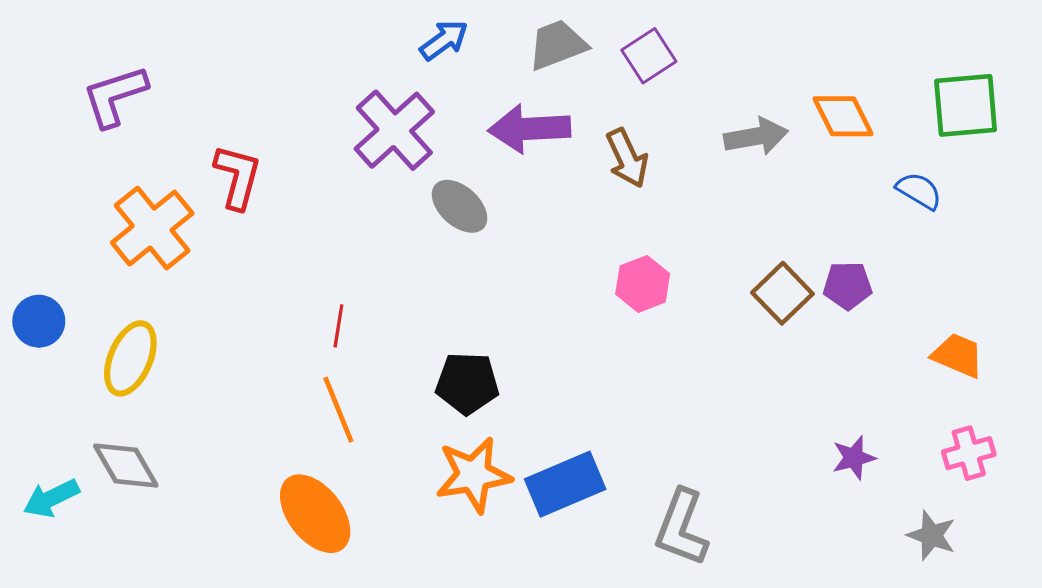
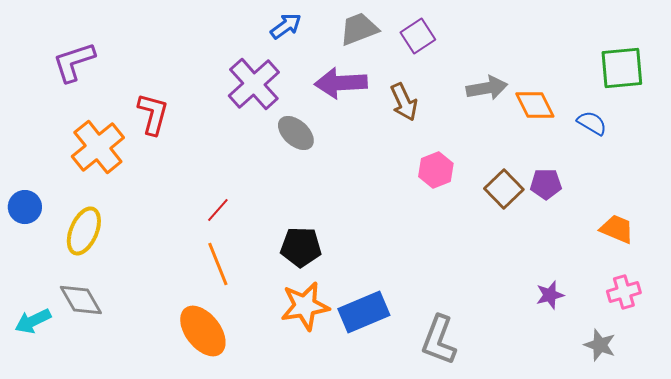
orange diamond: (843, 116) -> (535, 105), moved
pink hexagon: (643, 284) -> (436, 170), moved
red line: (338, 326) -> (218, 210), turned 32

